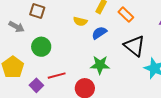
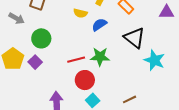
red line: (57, 76) -> (76, 60), moved
purple square: (36, 85) -> (35, 62), moved

